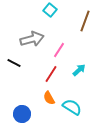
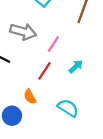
gray arrow: (32, 39) -> (23, 32), turned 30
orange semicircle: (49, 98) -> (30, 97), moved

